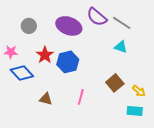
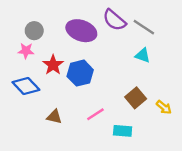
pink star: (11, 52) -> (26, 51), moved
pink line: (81, 97) -> (95, 114), turned 42
cyan rectangle: (135, 111) -> (123, 131), moved

